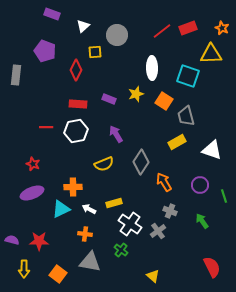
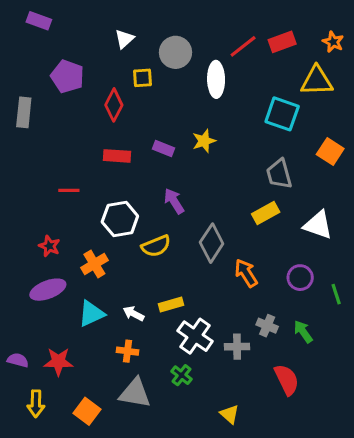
purple rectangle: (52, 14) -> (39, 21), moved
white ellipse: (152, 68) -> (216, 79), moved
orange square: (164, 101) -> (330, 151), moved
white hexagon: (76, 131) -> (120, 219), moved
orange cross: (73, 187) -> (94, 264), moved, turned -30
gray cross: (170, 211) -> (267, 326), moved
gray cross: (158, 231) -> (237, 347), turned 35
red semicircle: (212, 267) -> (287, 380), moved

